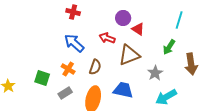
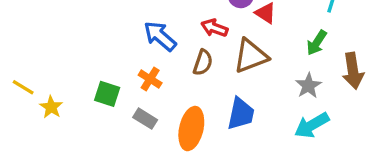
brown semicircle: (95, 67) -> (203, 63), moved
gray star: (155, 73) -> (308, 86), moved
blue trapezoid: (123, 90) -> (241, 114), turned 90
gray rectangle: (65, 93) -> (145, 119), turned 64

